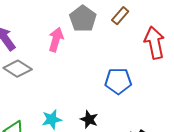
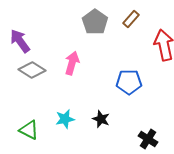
pink arrow: (56, 40) -> (72, 63), moved

